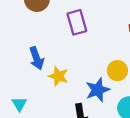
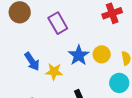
blue star: (98, 90) -> (79, 55), moved

